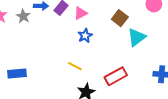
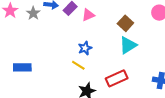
blue star: (85, 36) -> (85, 48), moved
cyan triangle: (137, 37) -> (128, 45), moved

